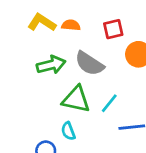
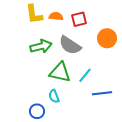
yellow L-shape: (42, 23) -> (34, 14), turned -130
red square: (113, 29) -> (79, 19), moved

